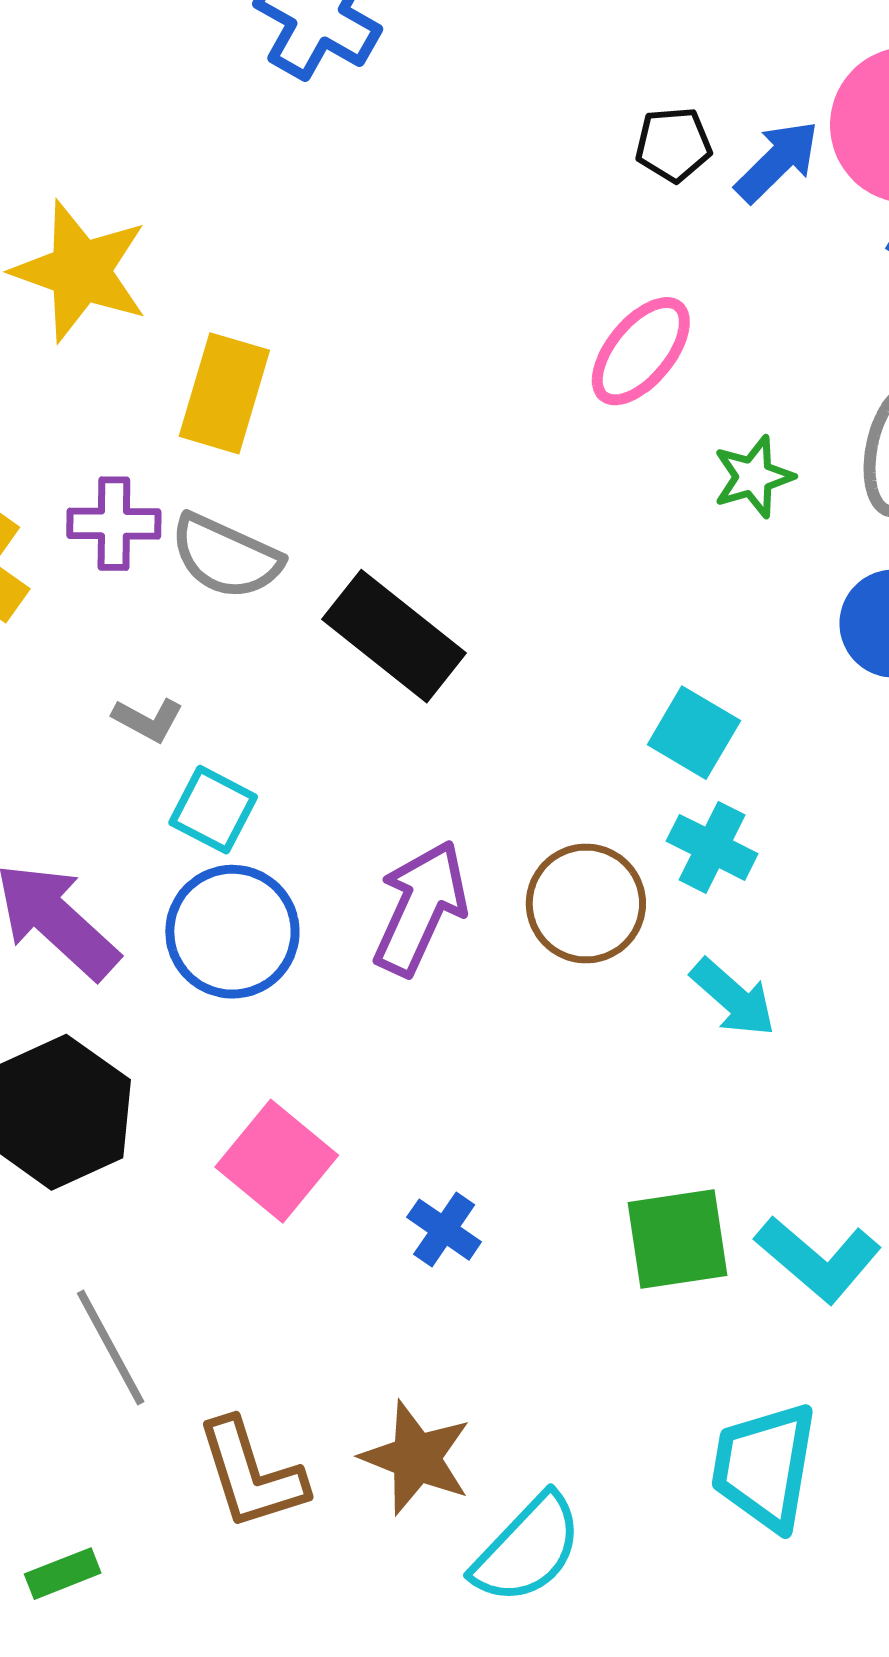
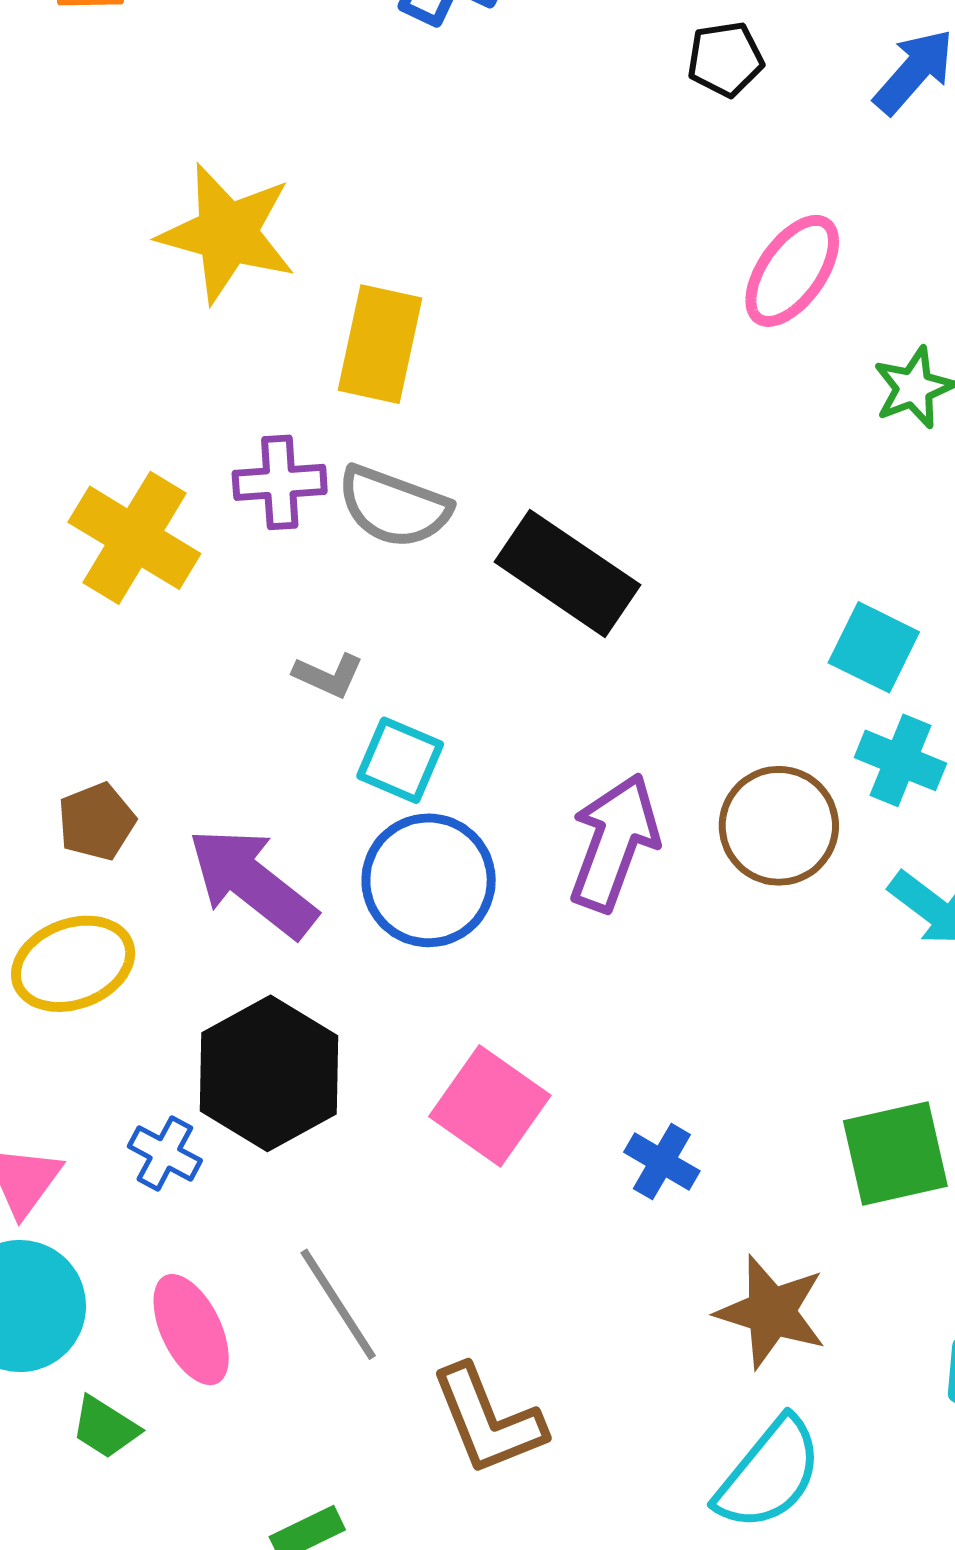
black pentagon: (673, 145) -> (725, 59), moved
brown star: (416, 1458) -> (771, 1312), moved

